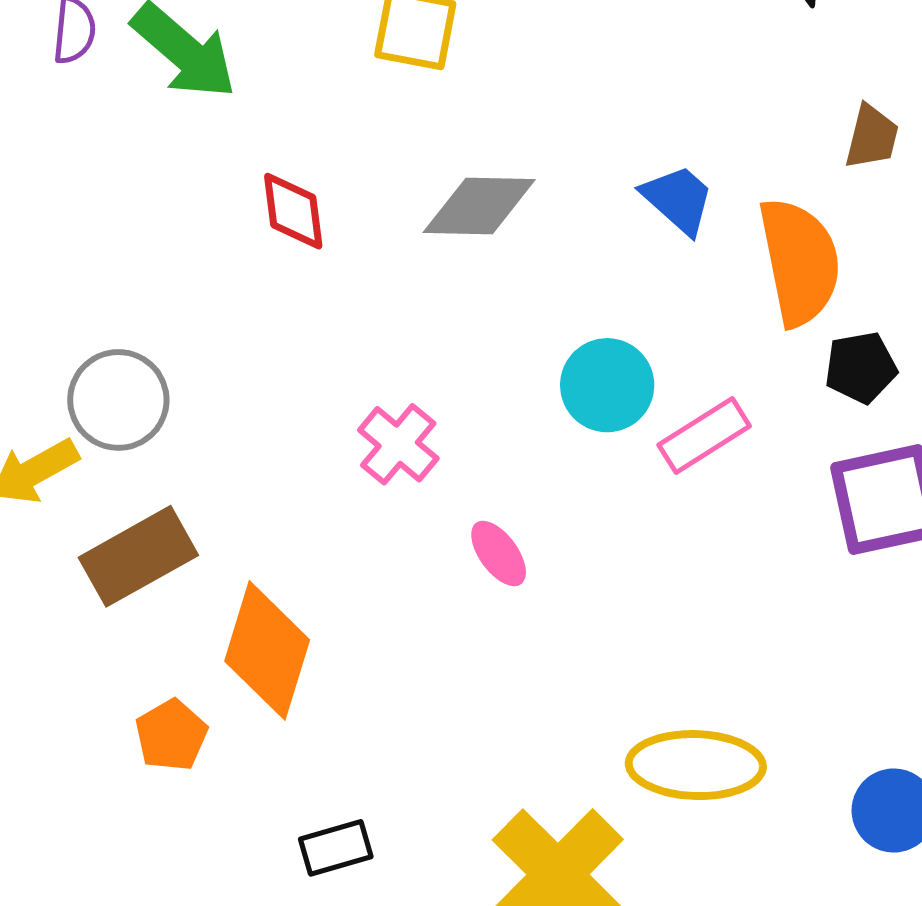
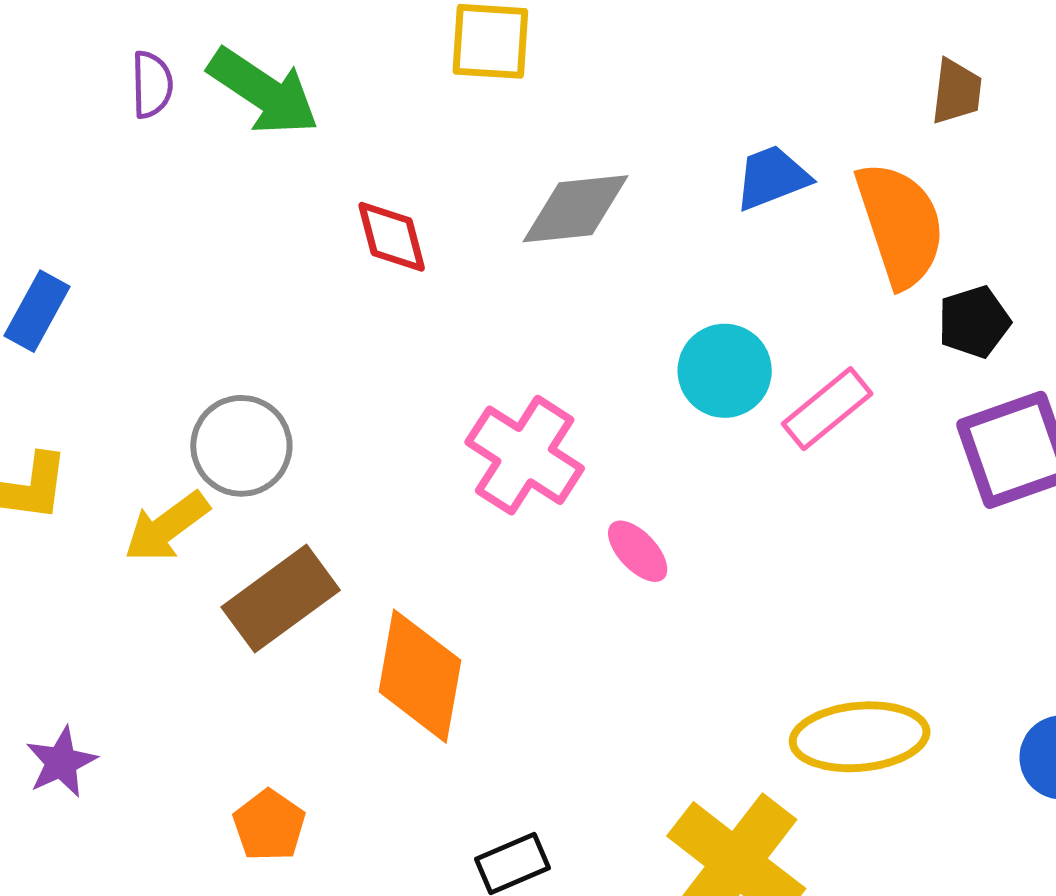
blue trapezoid: (678, 199) -> (772, 178), turned -56
pink cross: (398, 444) -> (525, 455), size x1.4
orange pentagon: (171, 735) -> (269, 825), moved

